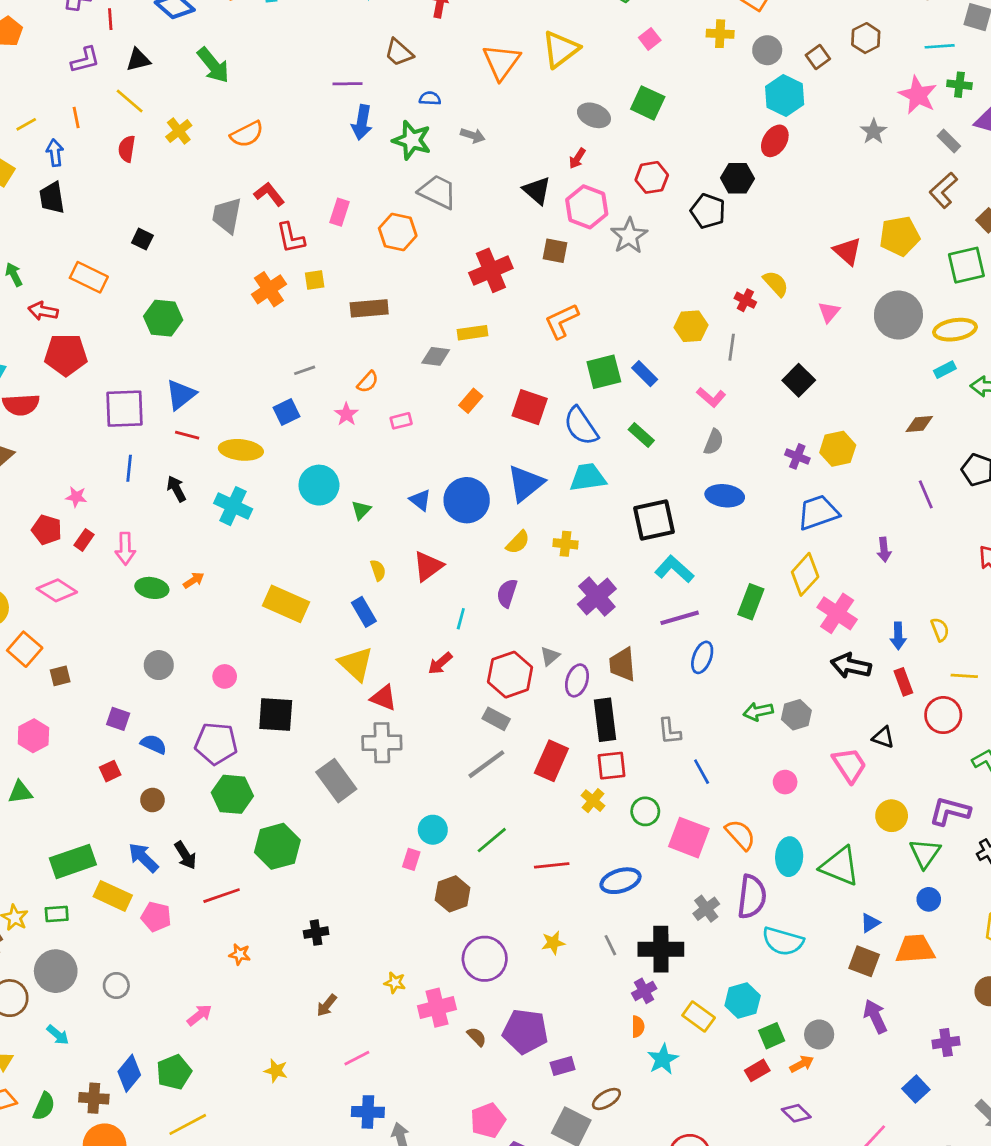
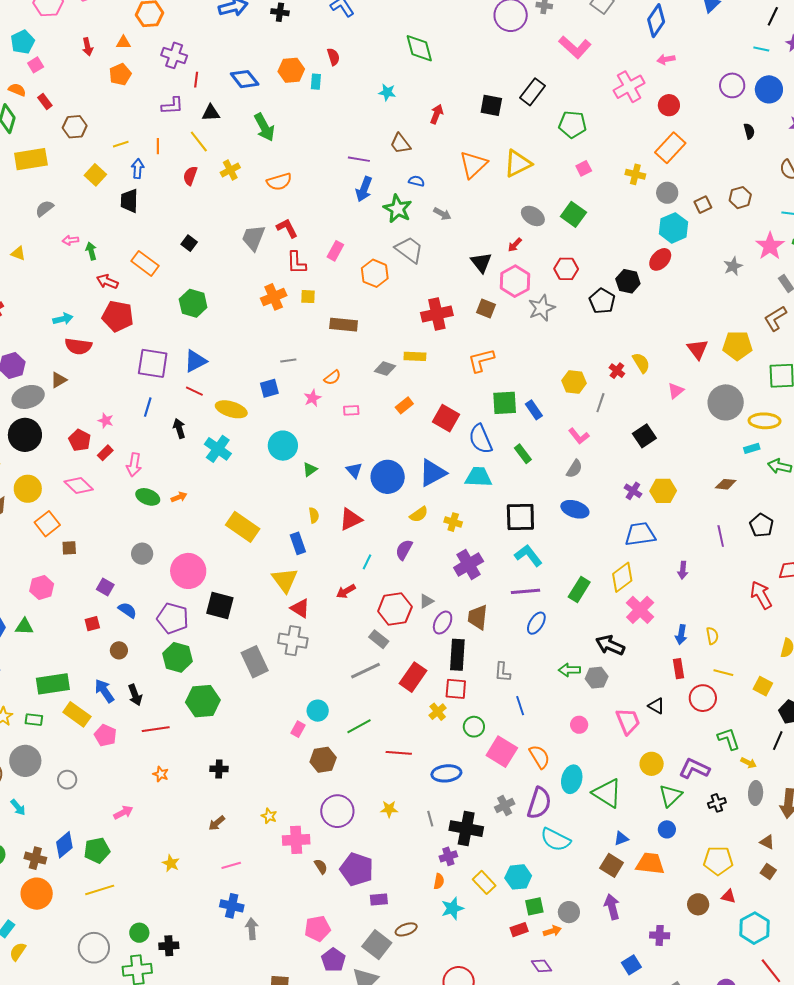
black arrow: (851, 666) -> (610, 645), moved
pink circle: (225, 676) -> (188, 571), size x2.0

